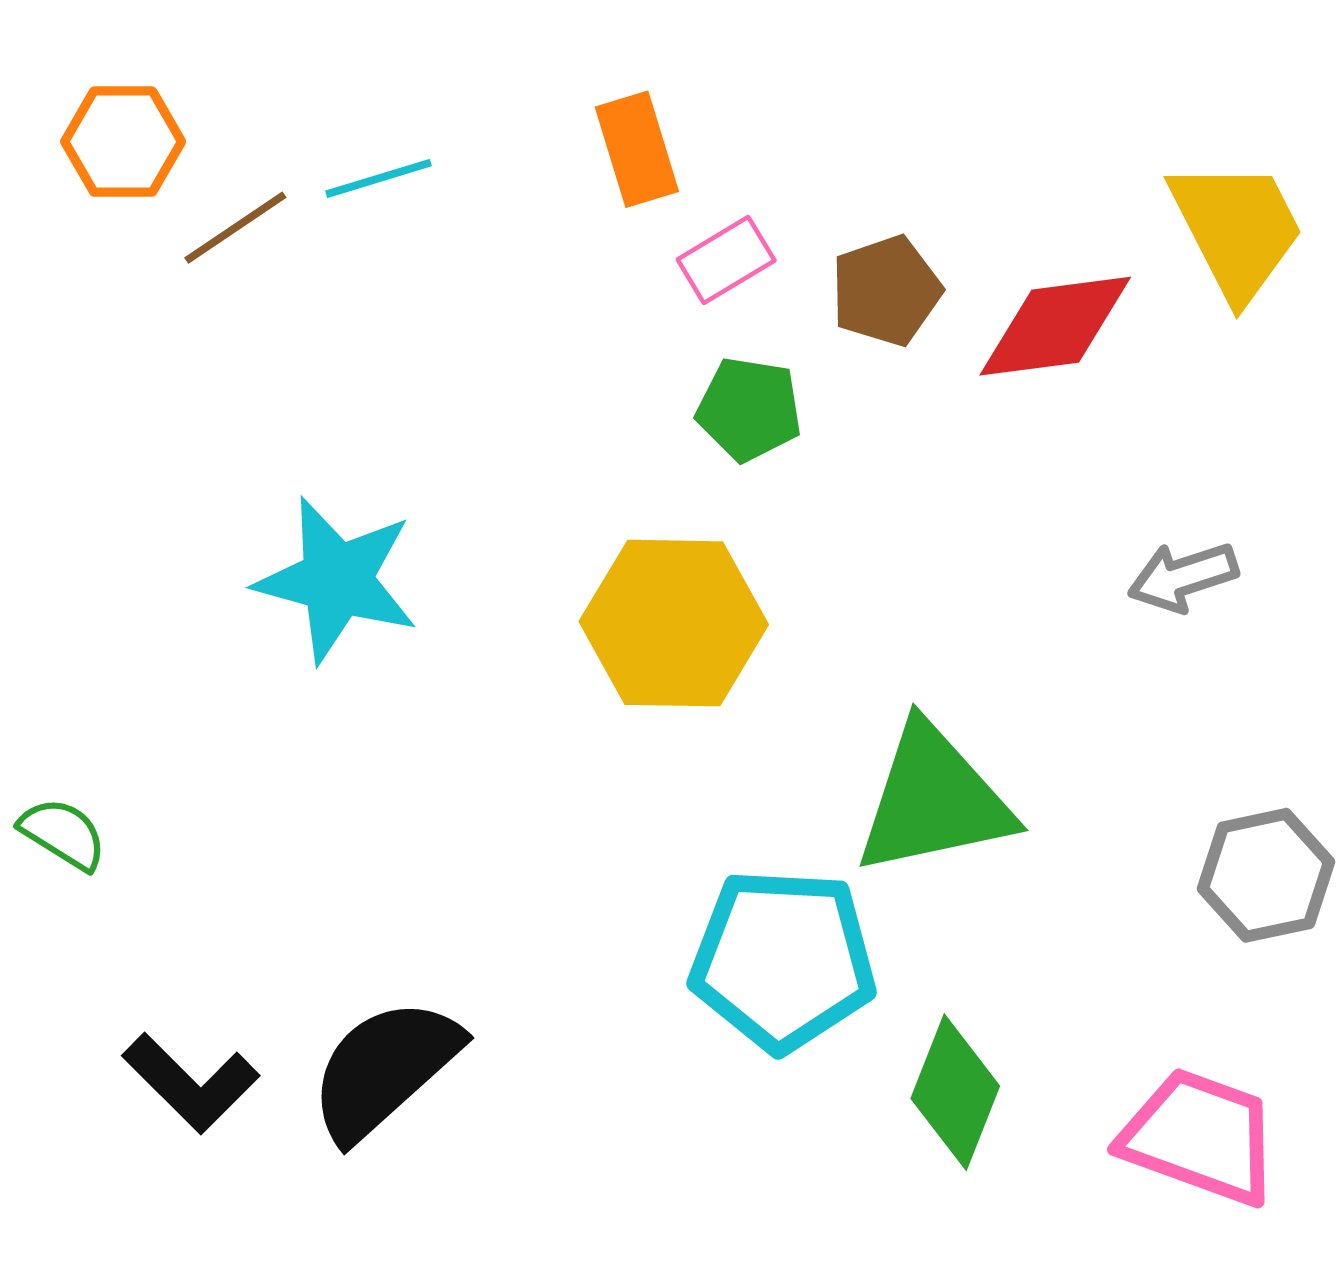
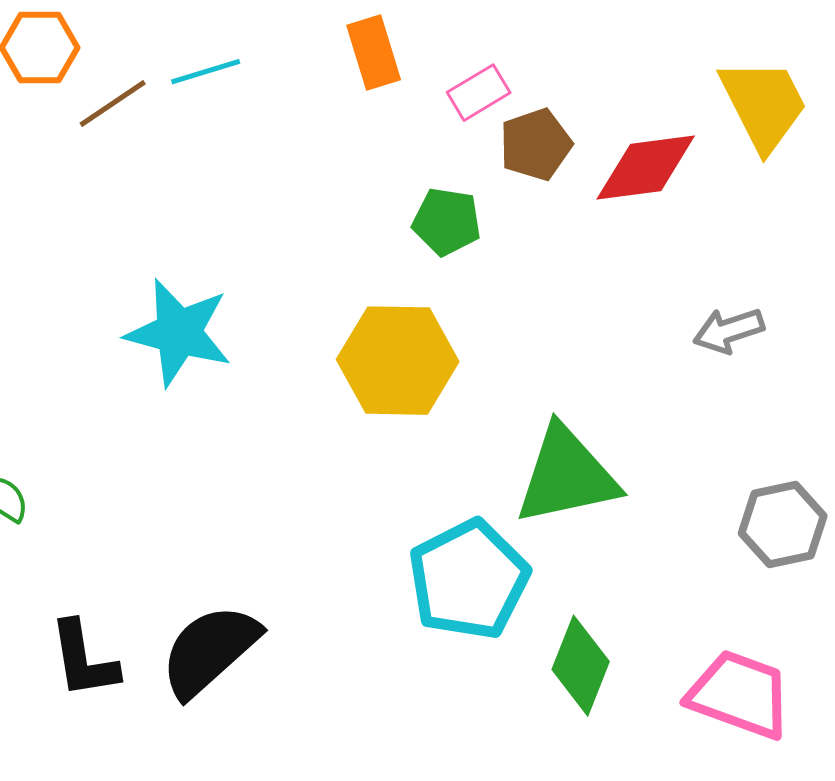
pink rectangle: (726, 260) -> (479, 93), moved
cyan pentagon: (783, 960) -> (469, 580), turned -30
black L-shape: (191, 1083) -> (84, 660), turned 36

